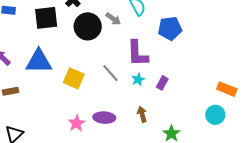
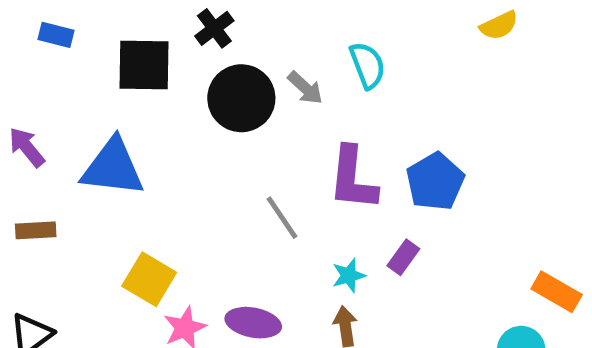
blue pentagon: (170, 28) -> (435, 182), moved, turned -30
yellow square: (74, 78) -> (149, 279), moved
cyan star: (138, 79) -> (349, 275), moved

